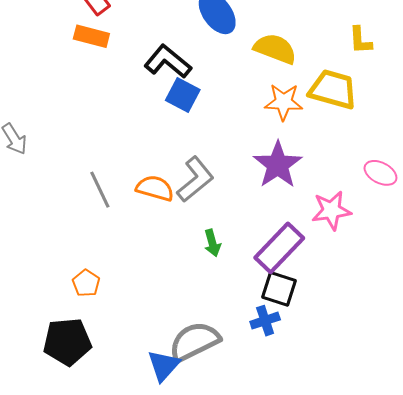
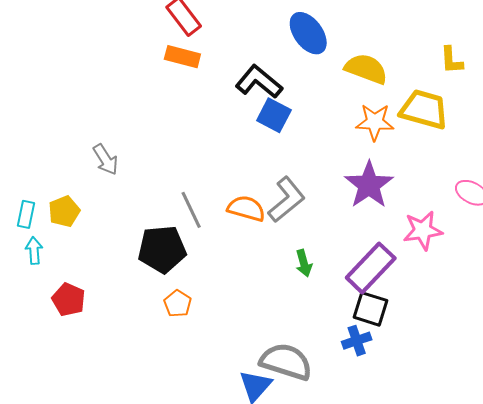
gray semicircle: (194, 341) -> (286, 362), turned 44
black pentagon: (67, 342) -> (162, 249), moved

